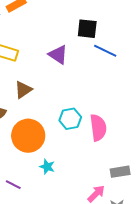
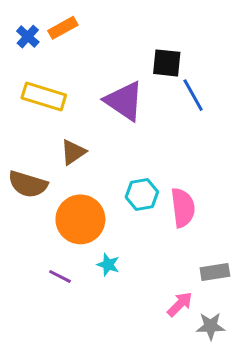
blue line: (105, 51) -> (193, 95), turned 35
purple triangle: (58, 55) -> (124, 101), size x1.4
purple line: (13, 185) -> (60, 276), moved

